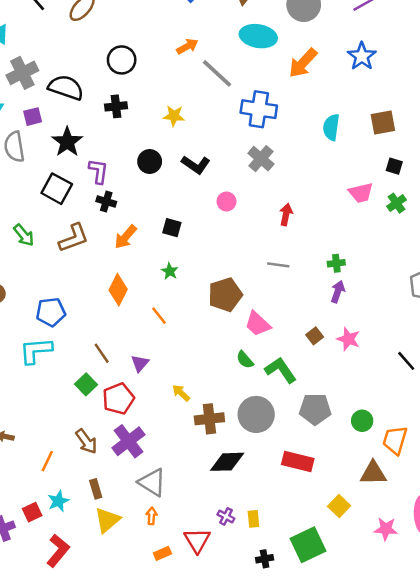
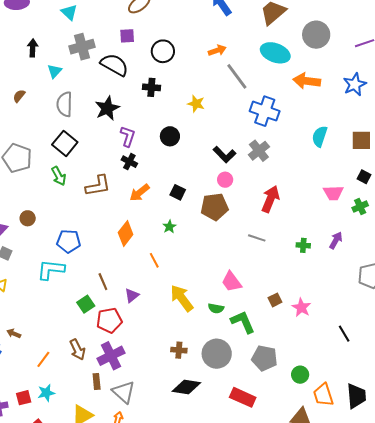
orange arrow: (303, 63) -> (307, 81), turned 44
purple square: (33, 117) -> (127, 36), moved
black L-shape: (196, 165) -> (224, 155), moved
black square: (57, 189) -> (65, 143), moved
red arrow: (286, 215) -> (270, 199), size x1.5
purple arrow: (338, 292) -> (336, 240), moved
brown pentagon: (225, 295) -> (214, 207), moved
green semicircle: (245, 360) -> (216, 308), turned -49
yellow arrow: (181, 393) -> (182, 298), moved, size x1.8
brown cross: (209, 419) -> (179, 350), size x0.7
orange trapezoid: (395, 440) -> (323, 395), turned -45
brown rectangle: (96, 489) -> (97, 381), moved

